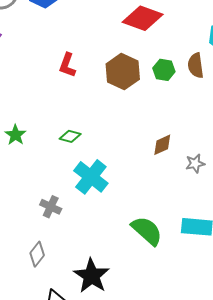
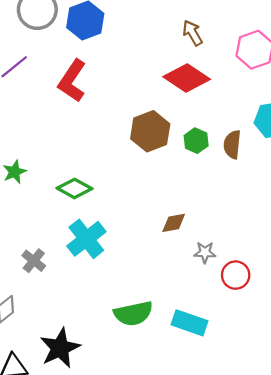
red L-shape: (67, 65) -> (72, 81), moved, size x1.5
green diamond: (70, 136) -> (74, 188), size x1.4
green semicircle: (147, 231) -> (133, 313), turned 112

